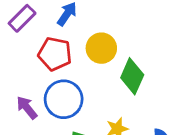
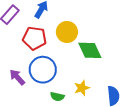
green diamond: (132, 76) -> (90, 50), turned -45

